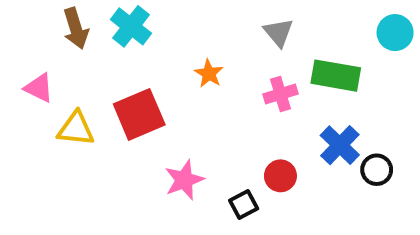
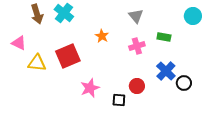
green rectangle: (336, 76) -> (164, 37), size x0.6
black square: (244, 204) -> (119, 100), turned 32

